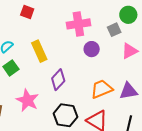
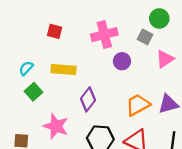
red square: (27, 12) -> (55, 31), moved
gray square: (114, 30) -> (145, 37), turned -32
yellow rectangle: (39, 51) -> (63, 70), turned -55

